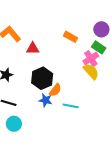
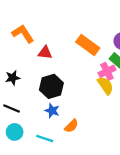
orange rectangle: (71, 37) -> (88, 45), size x1.5
orange semicircle: (55, 90) -> (71, 126), moved
cyan line: (71, 106) -> (45, 139), moved

